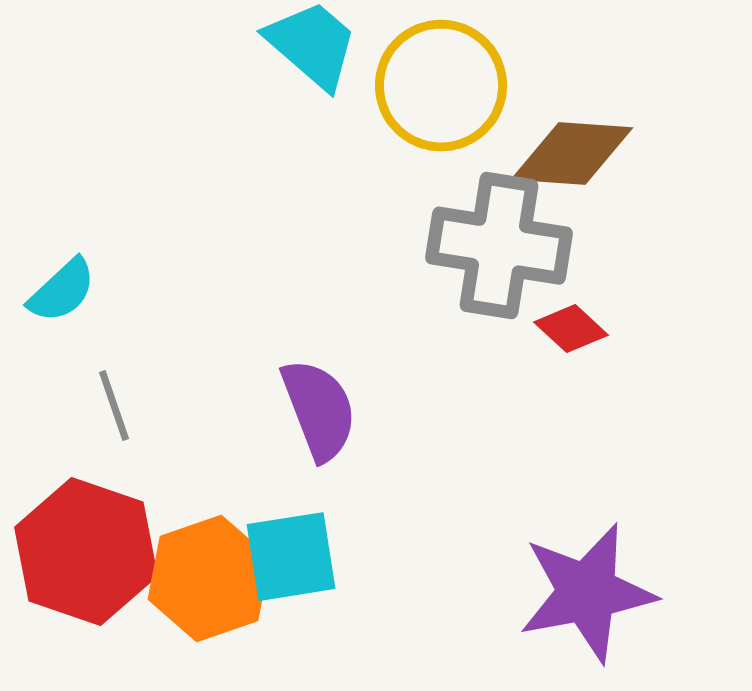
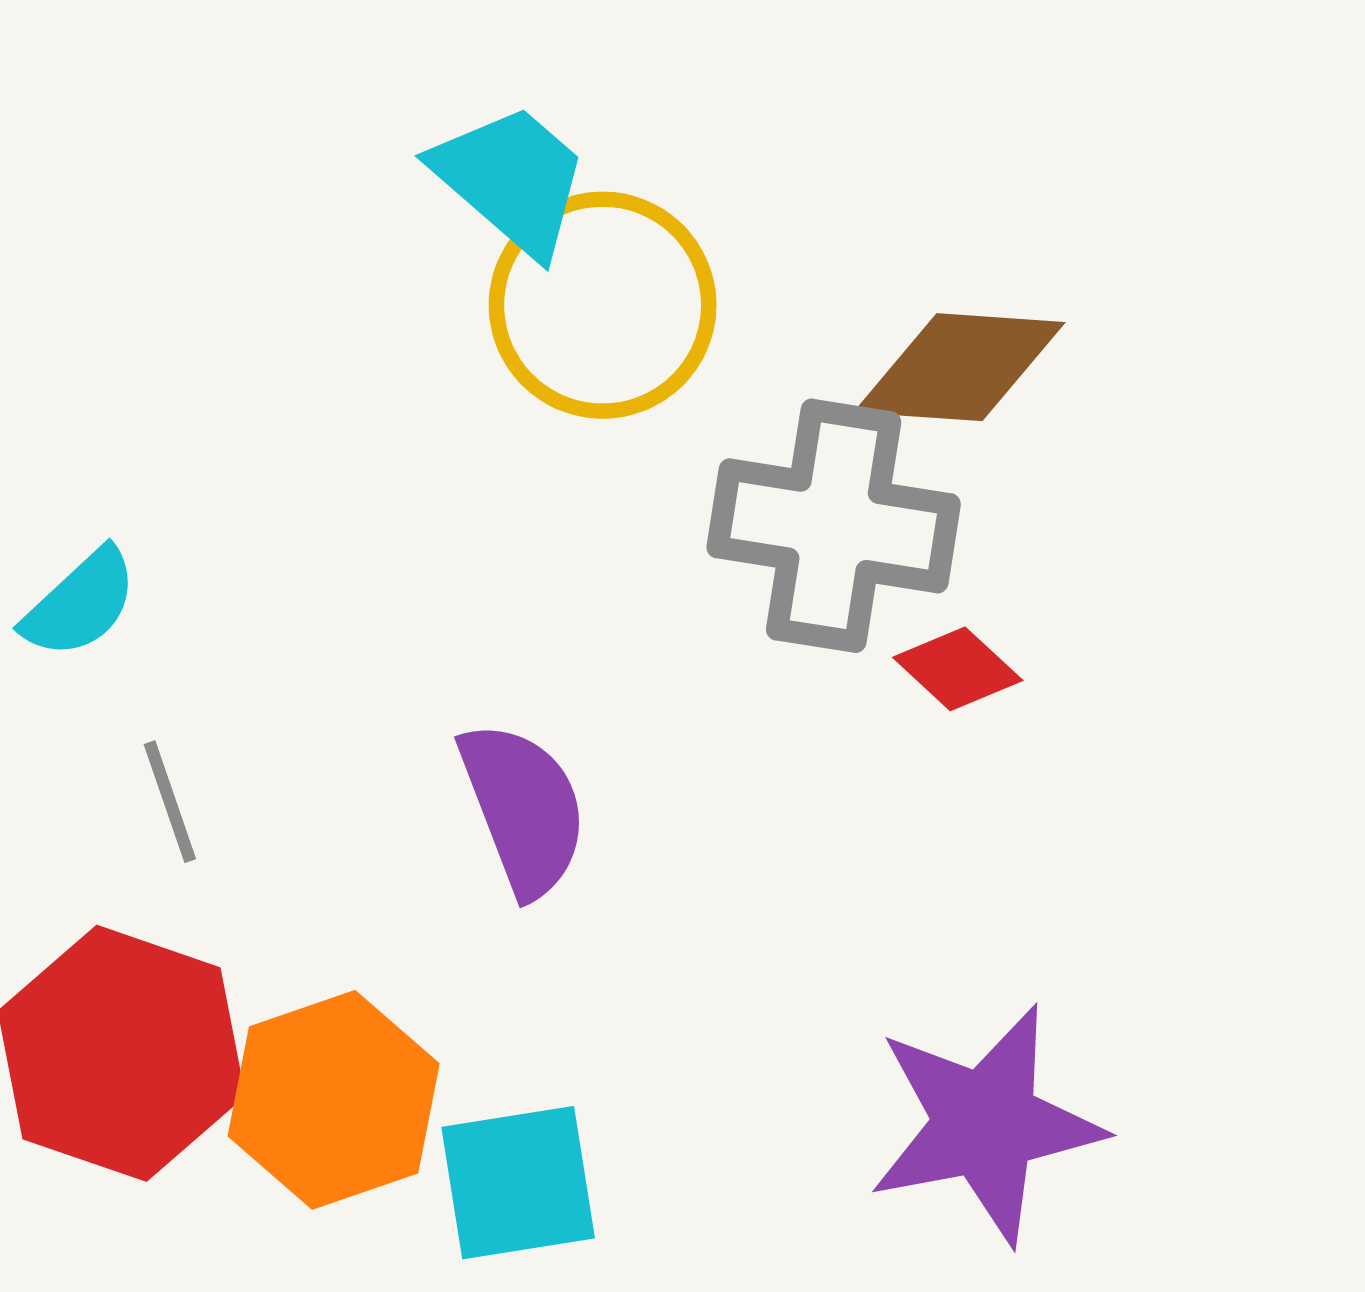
yellow circle: (441, 86) -> (603, 305), moved
cyan square: (291, 557) -> (518, 1183), moved

